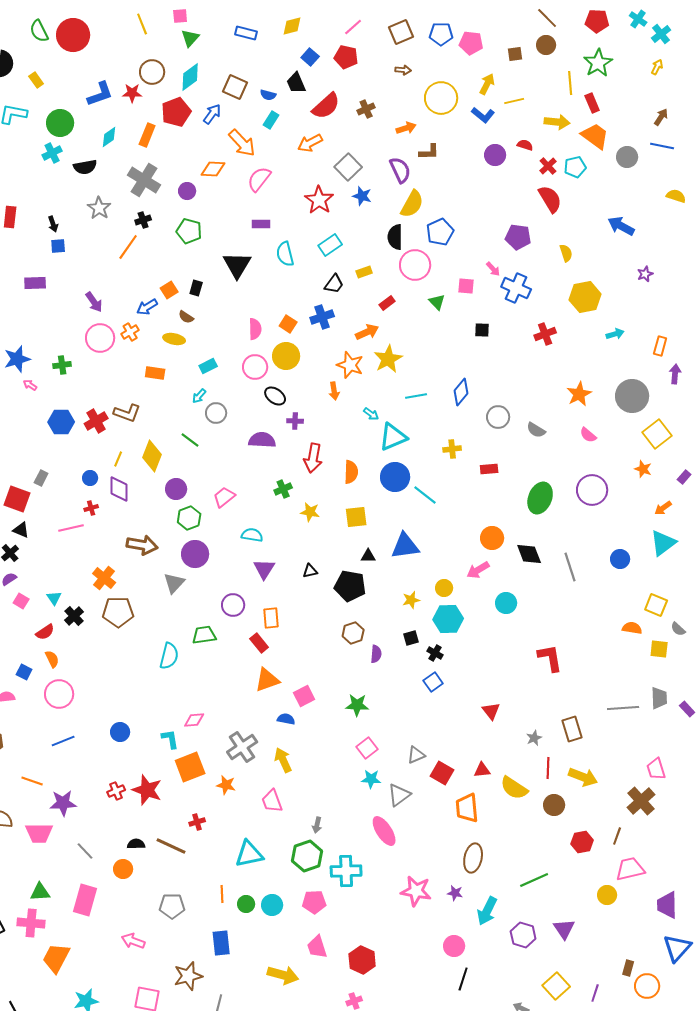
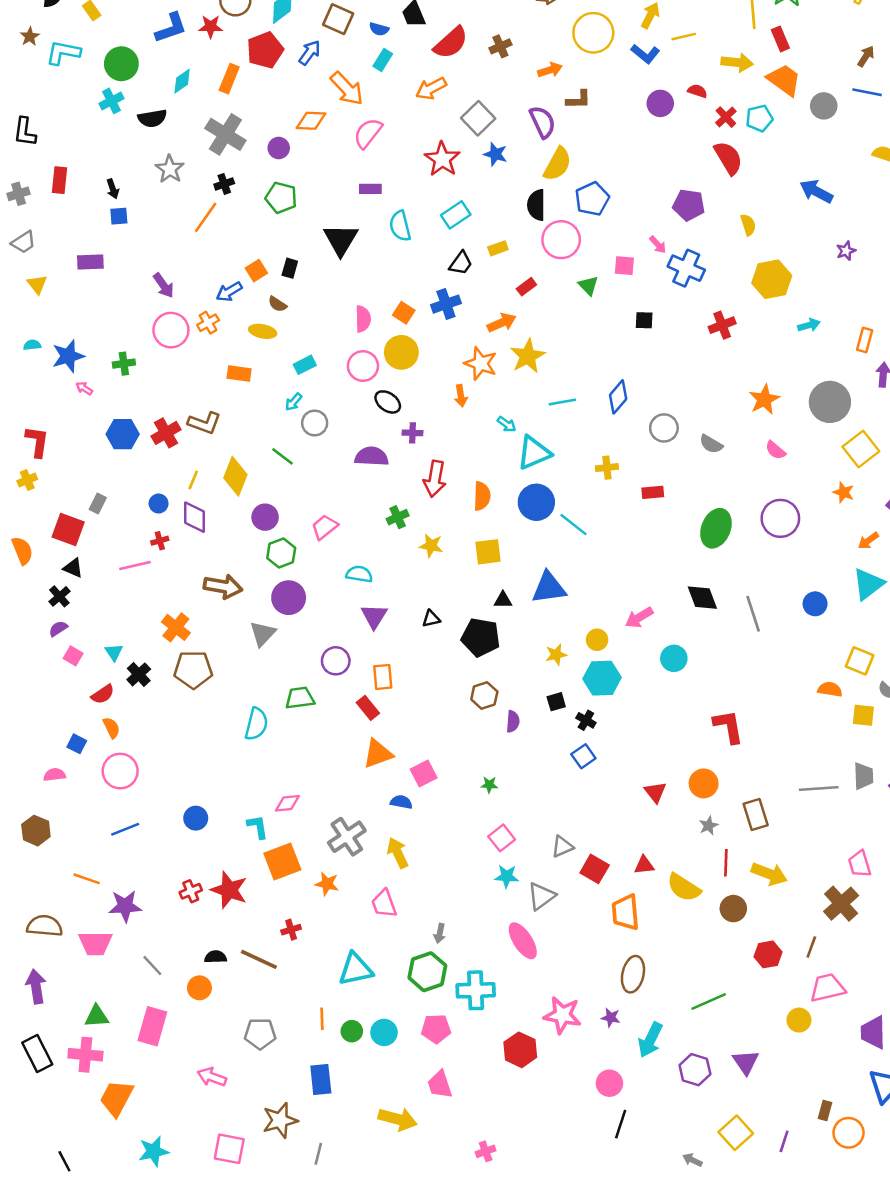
orange circle: (492, 538) -> (704, 783), moved
green star: (357, 705) -> (489, 785), size x0.6
red hexagon: (362, 960) -> (520, 1050), moved

